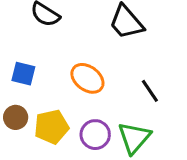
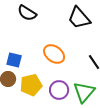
blue square: (23, 74) -> (14, 60), moved

